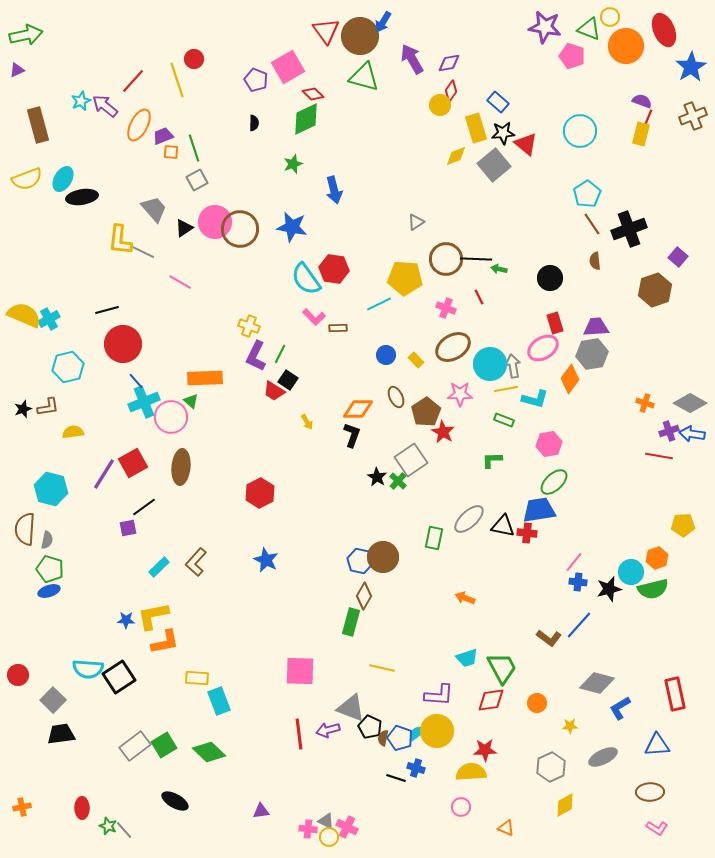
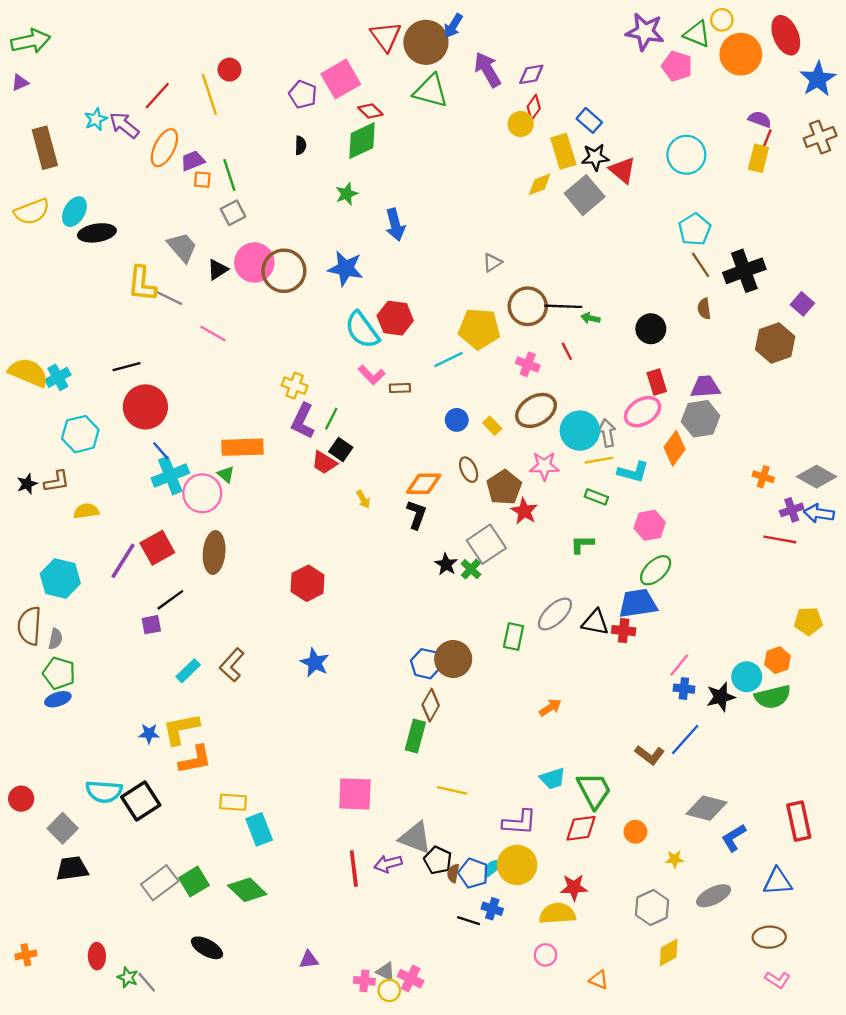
orange arrow: (465, 598) -> (550, 708), turned 126

